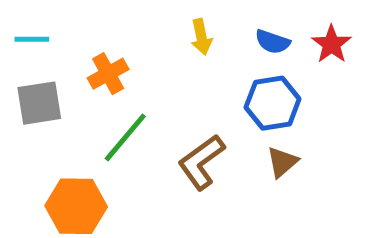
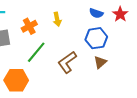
yellow arrow: (201, 37) -> (57, 19), moved

